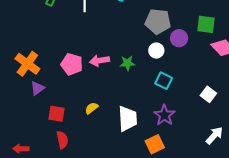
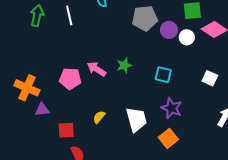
white circle: (156, 51) -> (187, 37), moved
pink arrow: (99, 61) -> (96, 69), turned 54
purple triangle: (37, 88) -> (42, 109), turned 42

